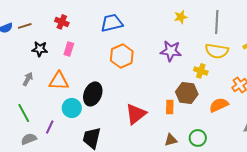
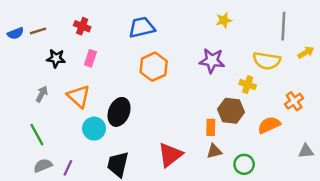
gray line: (217, 22) -> (283, 26), moved
orange triangle: (59, 81) -> (79, 96), turned 40
red triangle: (136, 114) -> (170, 155), moved
purple line: (50, 127) -> (68, 168), moved
brown triangle: (171, 140) -> (214, 151), moved

